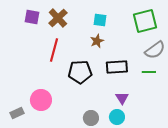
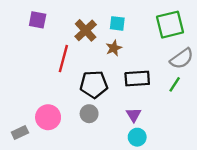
brown cross: (58, 18) -> (86, 30), moved
green line: (149, 72) -> (175, 84), turned -56
purple triangle: (122, 98) -> (134, 115), moved
gray circle: (91, 118) -> (89, 114), moved

